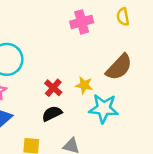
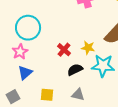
black semicircle: (52, 114) -> (75, 70), moved

